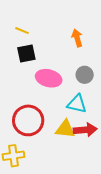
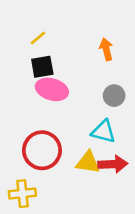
yellow line: (22, 31) -> (38, 38), turned -64
pink ellipse: (49, 78) -> (52, 89), moved

